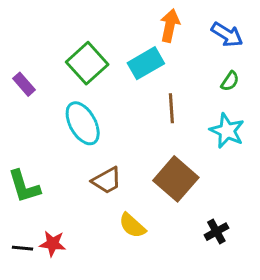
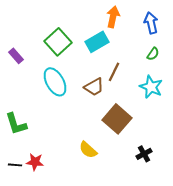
blue arrow: (227, 35) -> (151, 23), turned -135
brown line: (171, 108) -> (114, 72), turned 30
brown trapezoid: (107, 180) -> (94, 87), moved

